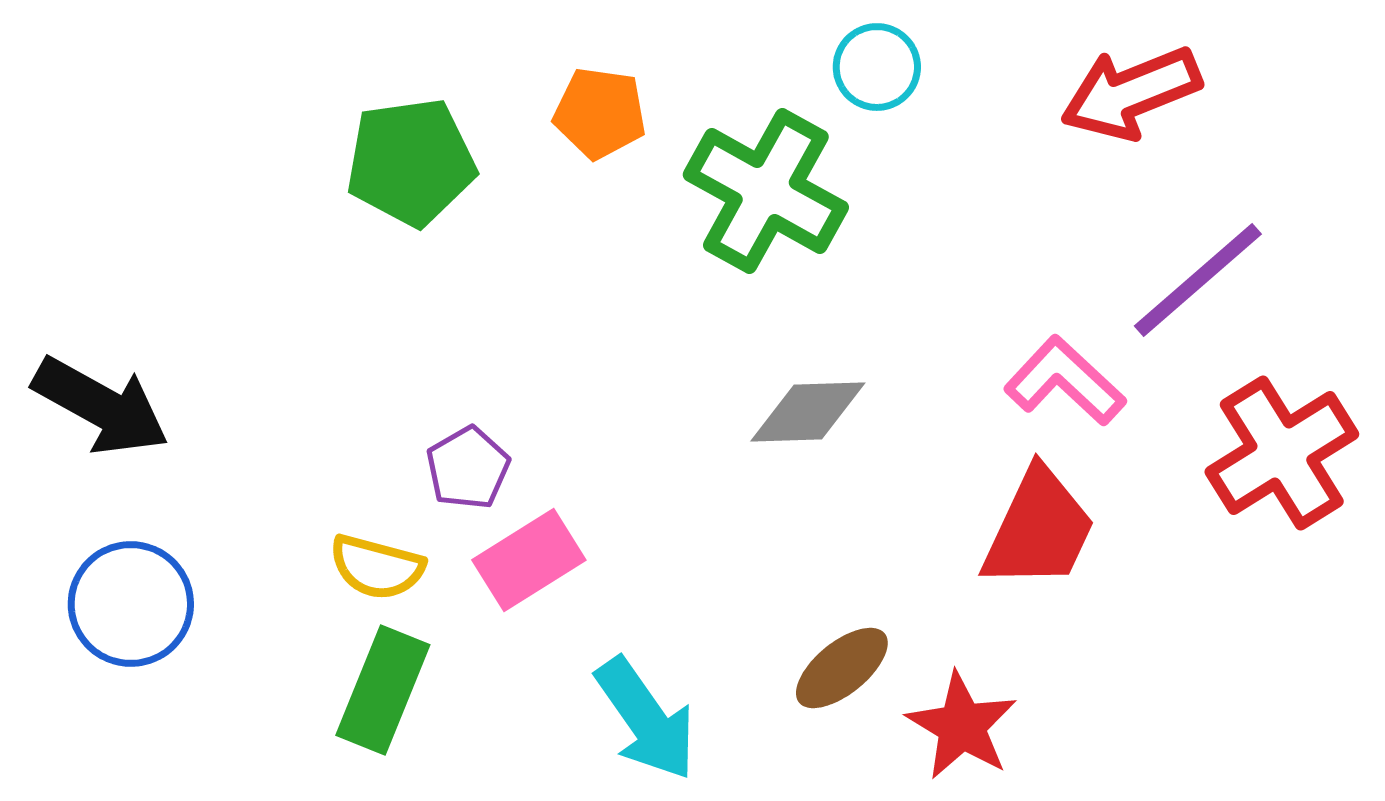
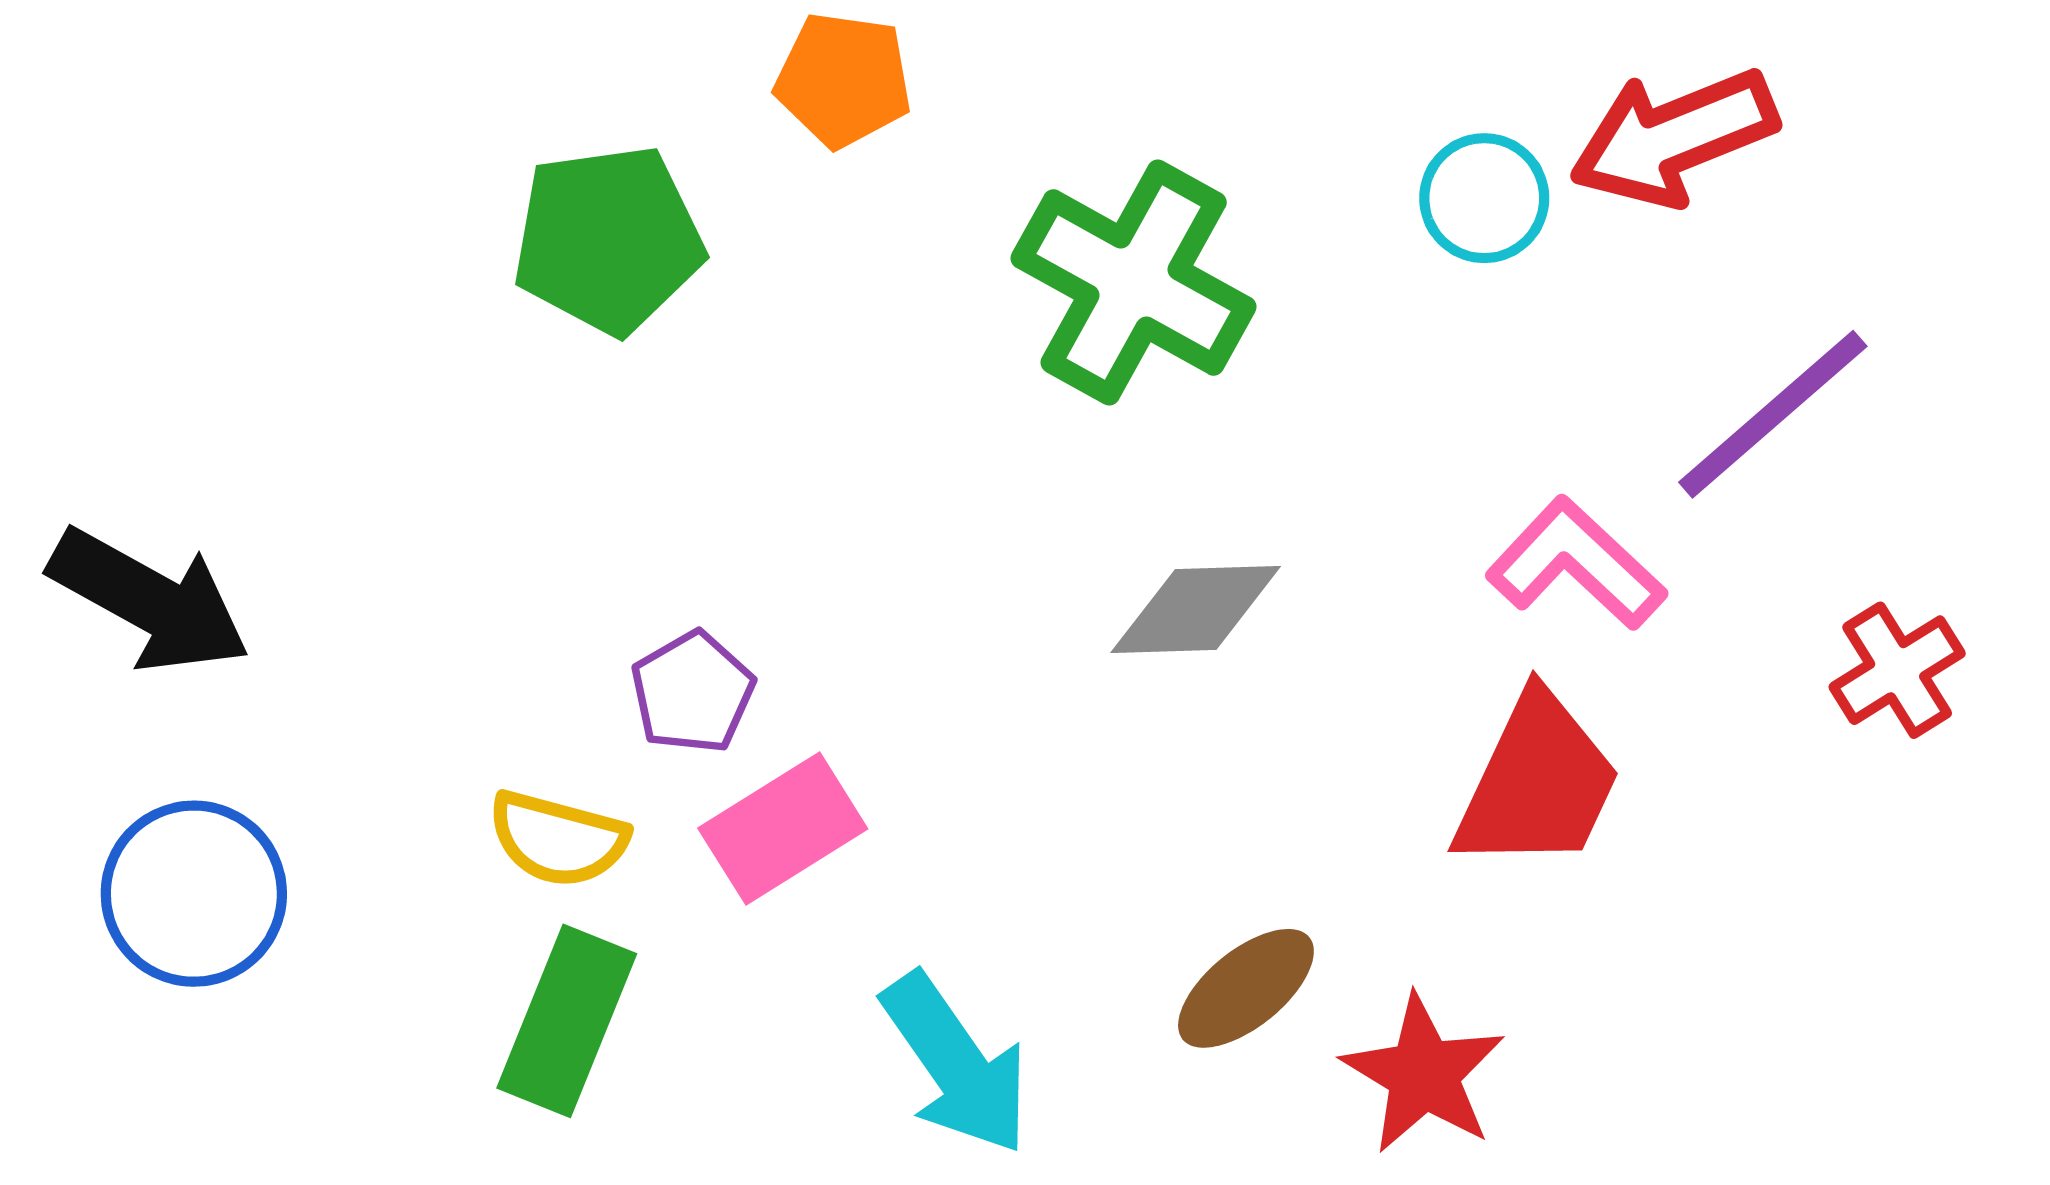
cyan circle: (877, 67) -> (1484, 198), moved
orange pentagon: (600, 113) -> (843, 80), moved
red cross: (1282, 453) -> (1897, 670), size x0.6

